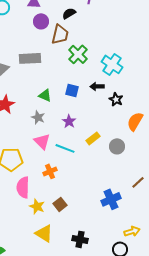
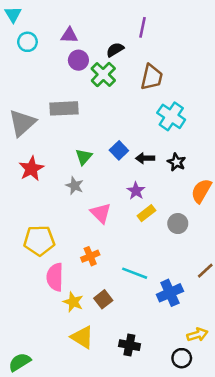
brown trapezoid: (60, 34) -> (152, 77), moved
green cross: (78, 54) -> (103, 75), moved
black arrow: (97, 86) -> (145, 158), moved
blue square: (72, 90) -> (119, 150), turned 32
green triangle: (45, 95) -> (84, 157), turned 48
purple star: (69, 121) -> (136, 191), moved
pink triangle: (42, 141) -> (101, 213), moved
cyan line: (65, 148) -> (135, 273), moved

